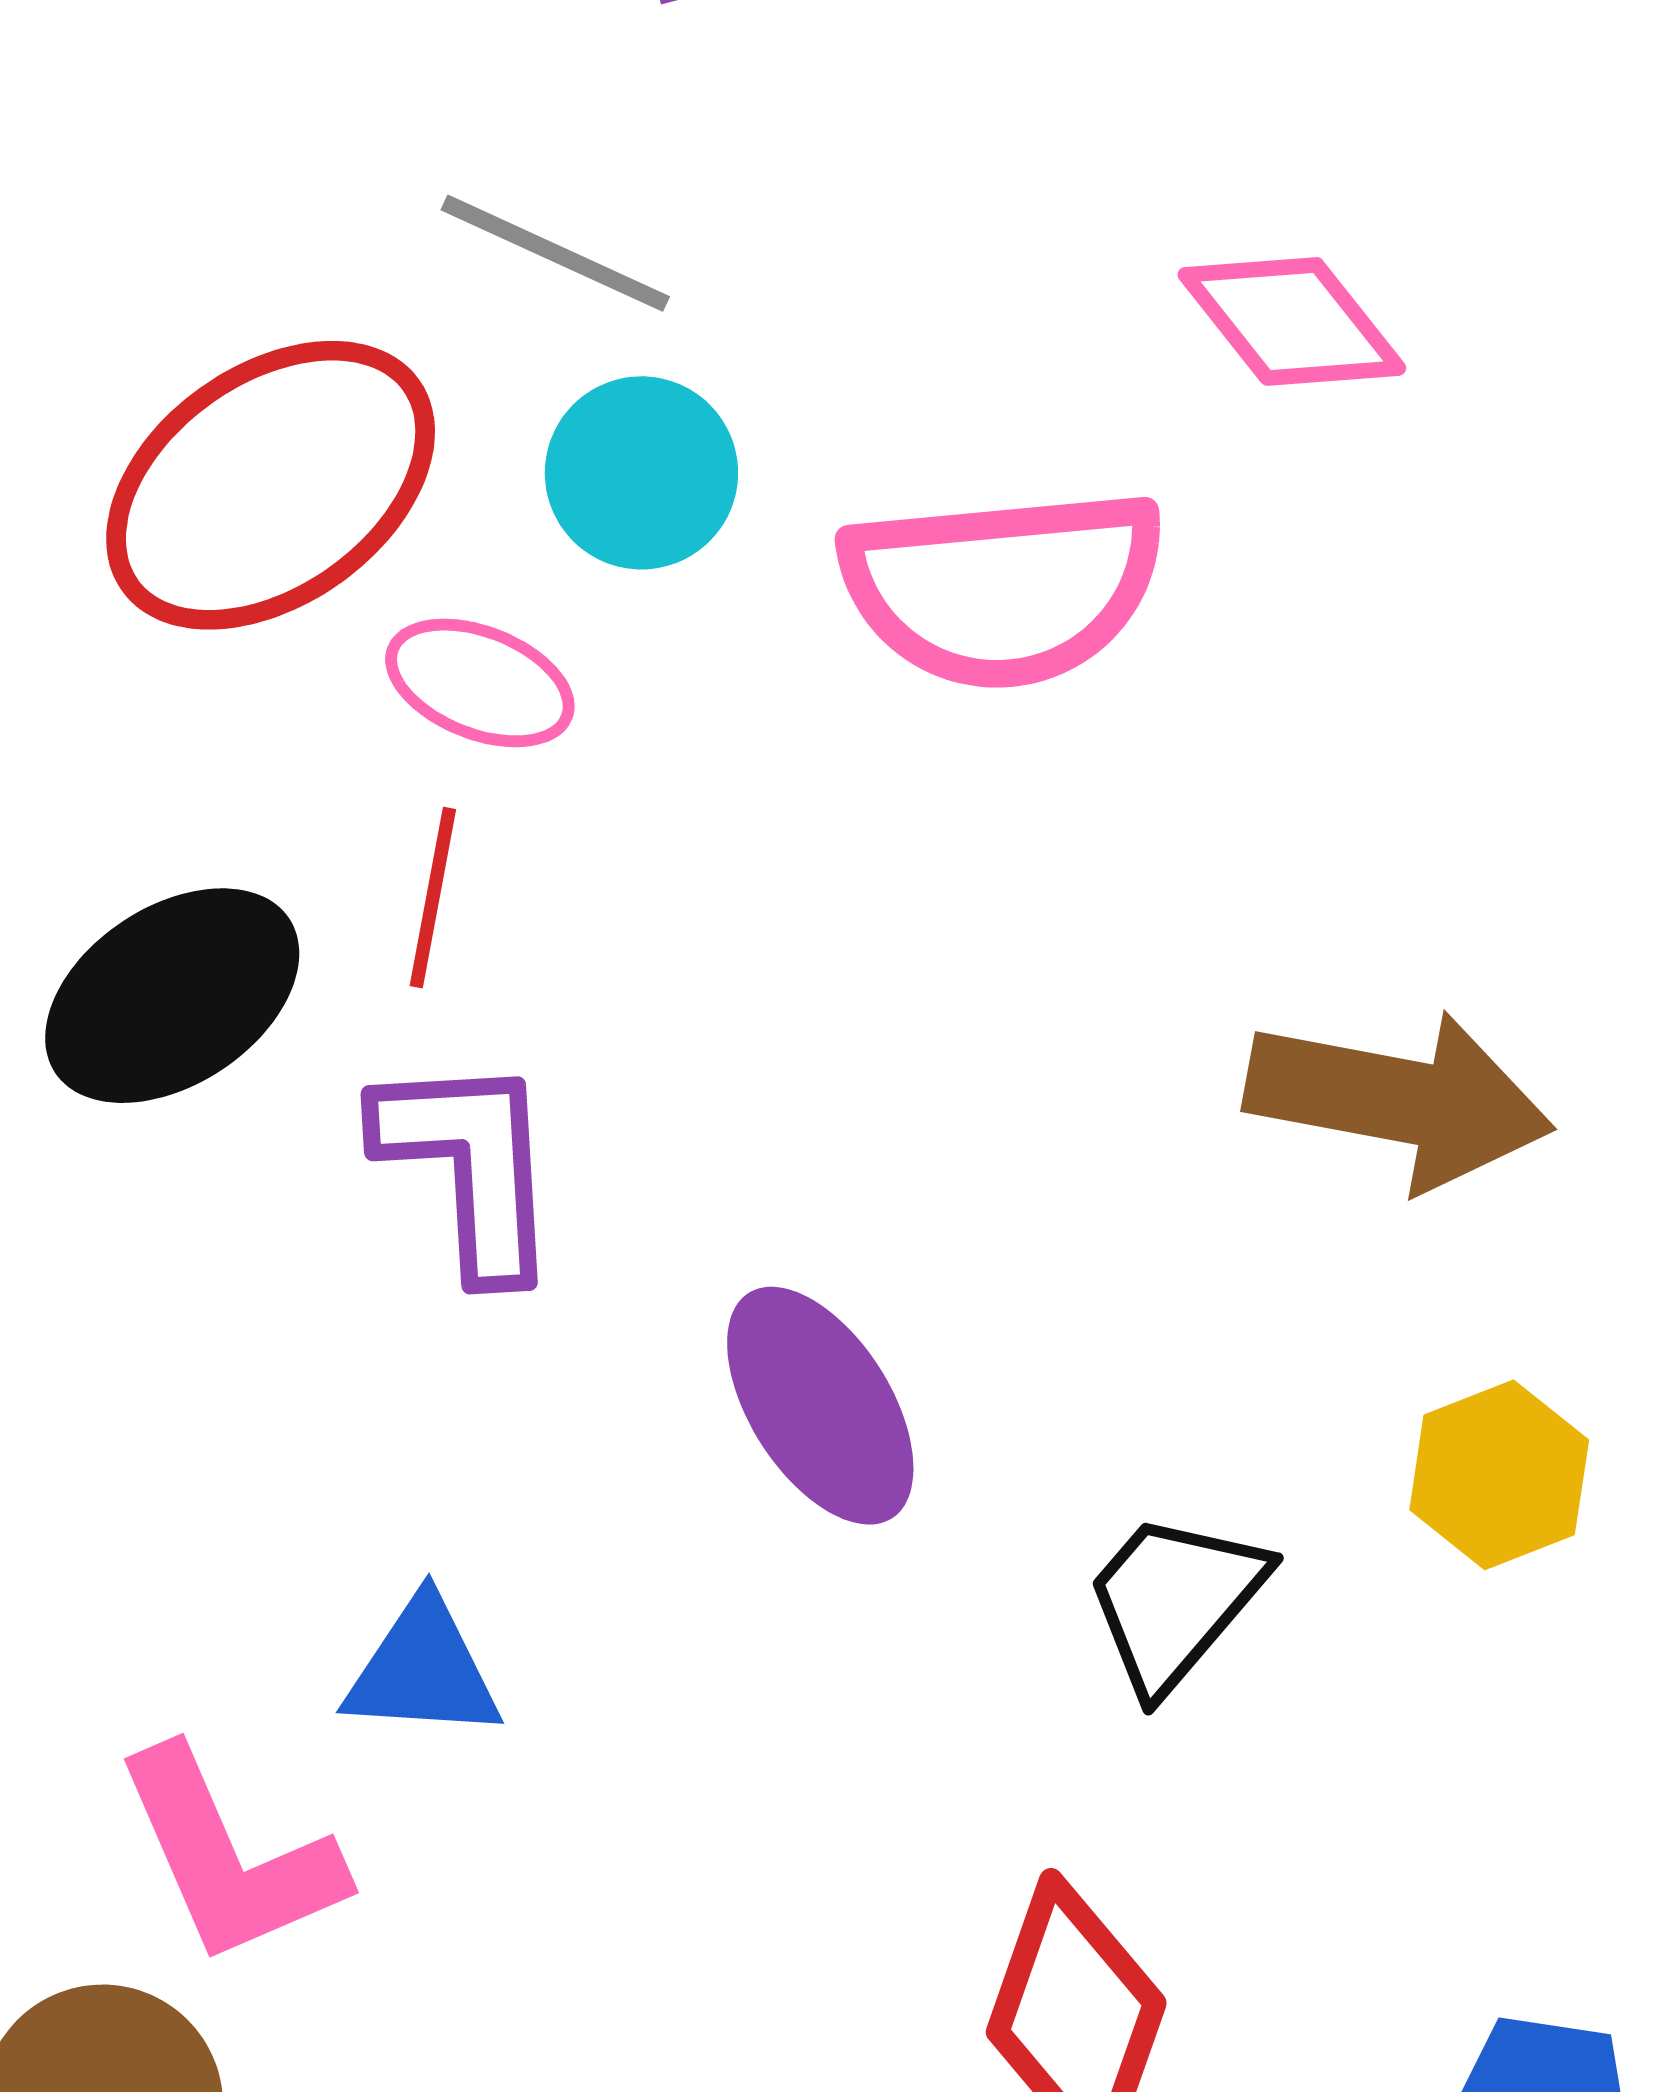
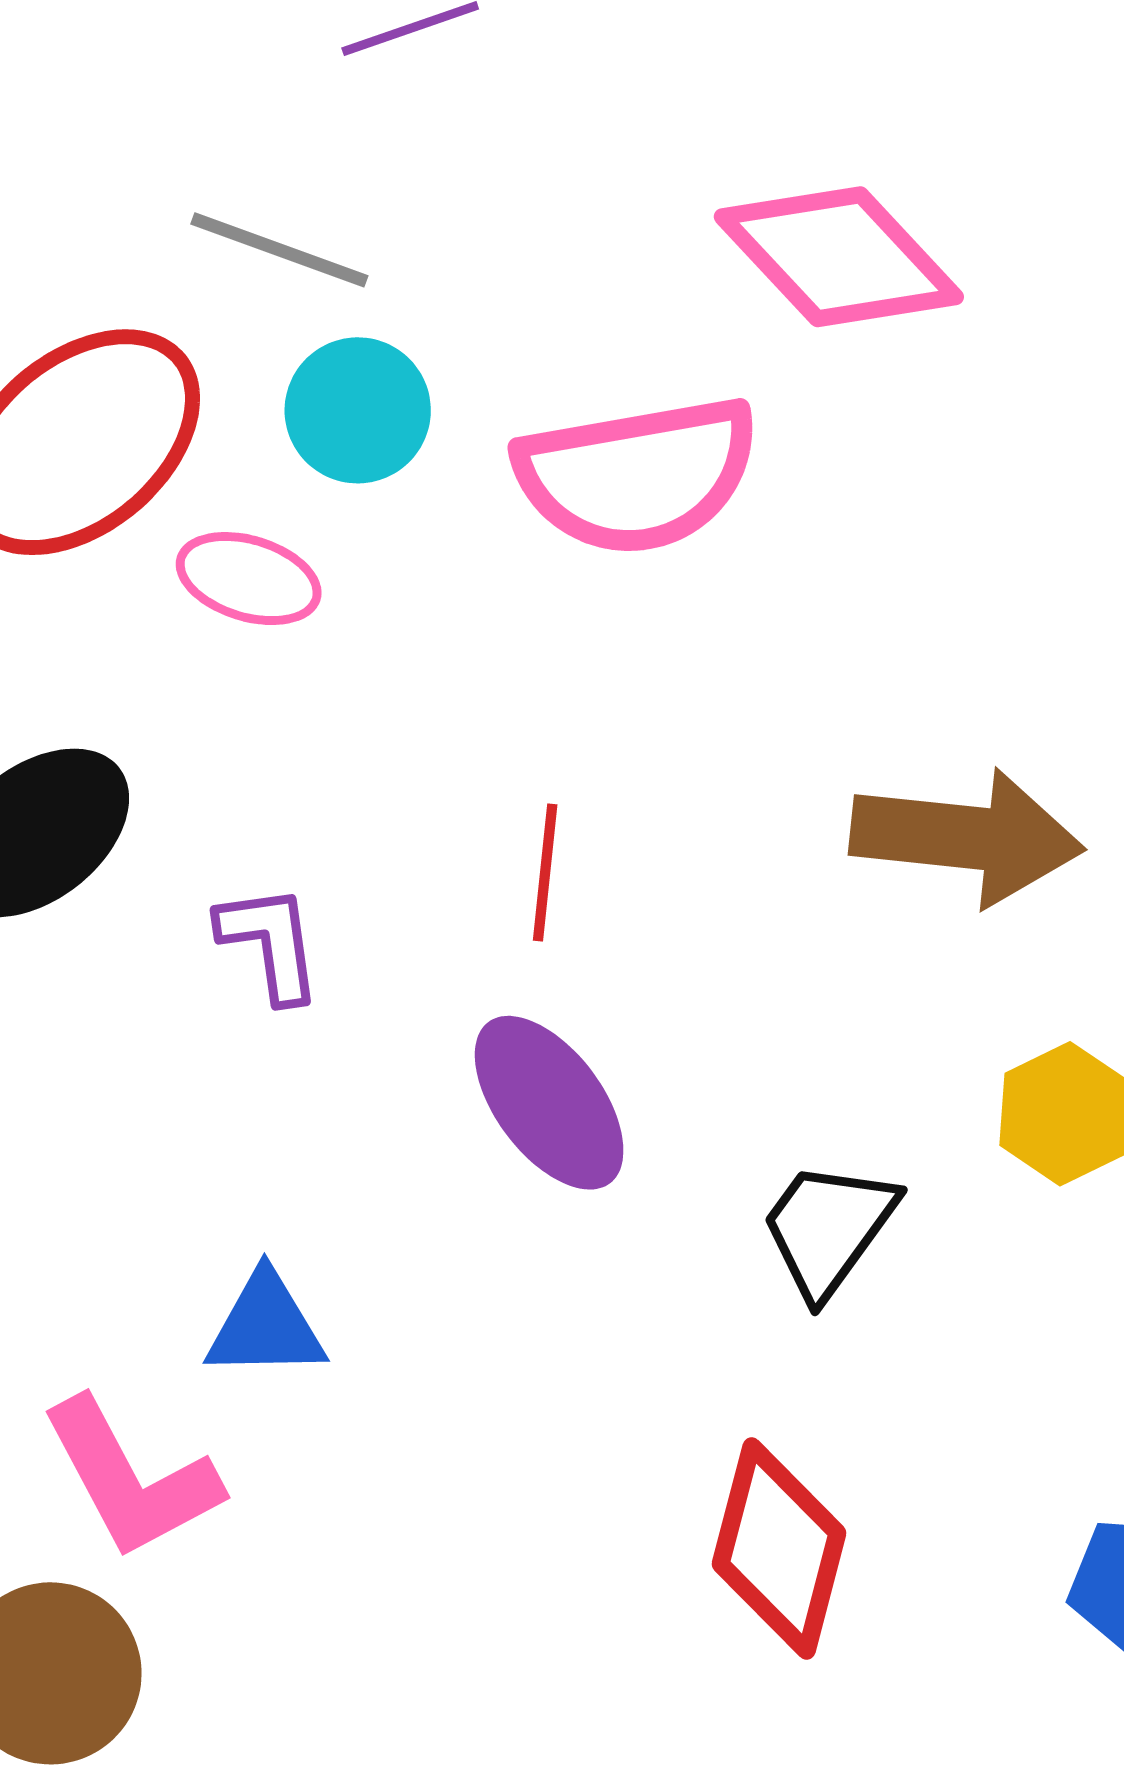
pink diamond: (1292, 321) -> (839, 257), size x1.4
red line: (433, 898) -> (545, 872), moved
purple L-shape: (469, 1165) -> (270, 943), size x0.7

